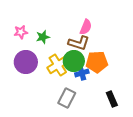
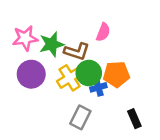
pink star: (21, 32) -> (25, 38), size x1.5
green star: (43, 37) -> (52, 44), size x1.5
brown L-shape: (79, 43) -> (77, 51), moved

